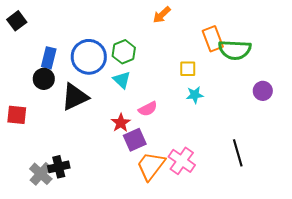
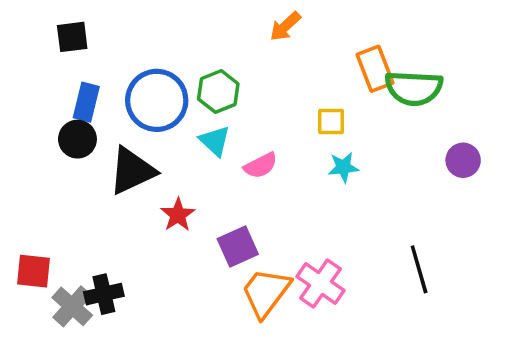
black square: (17, 21) -> (72, 37), moved, turned 30
pink semicircle: (148, 109) -> (261, 166), moved
red square: (17, 115) -> (33, 271), moved
red star: (121, 123) -> (178, 215), moved

